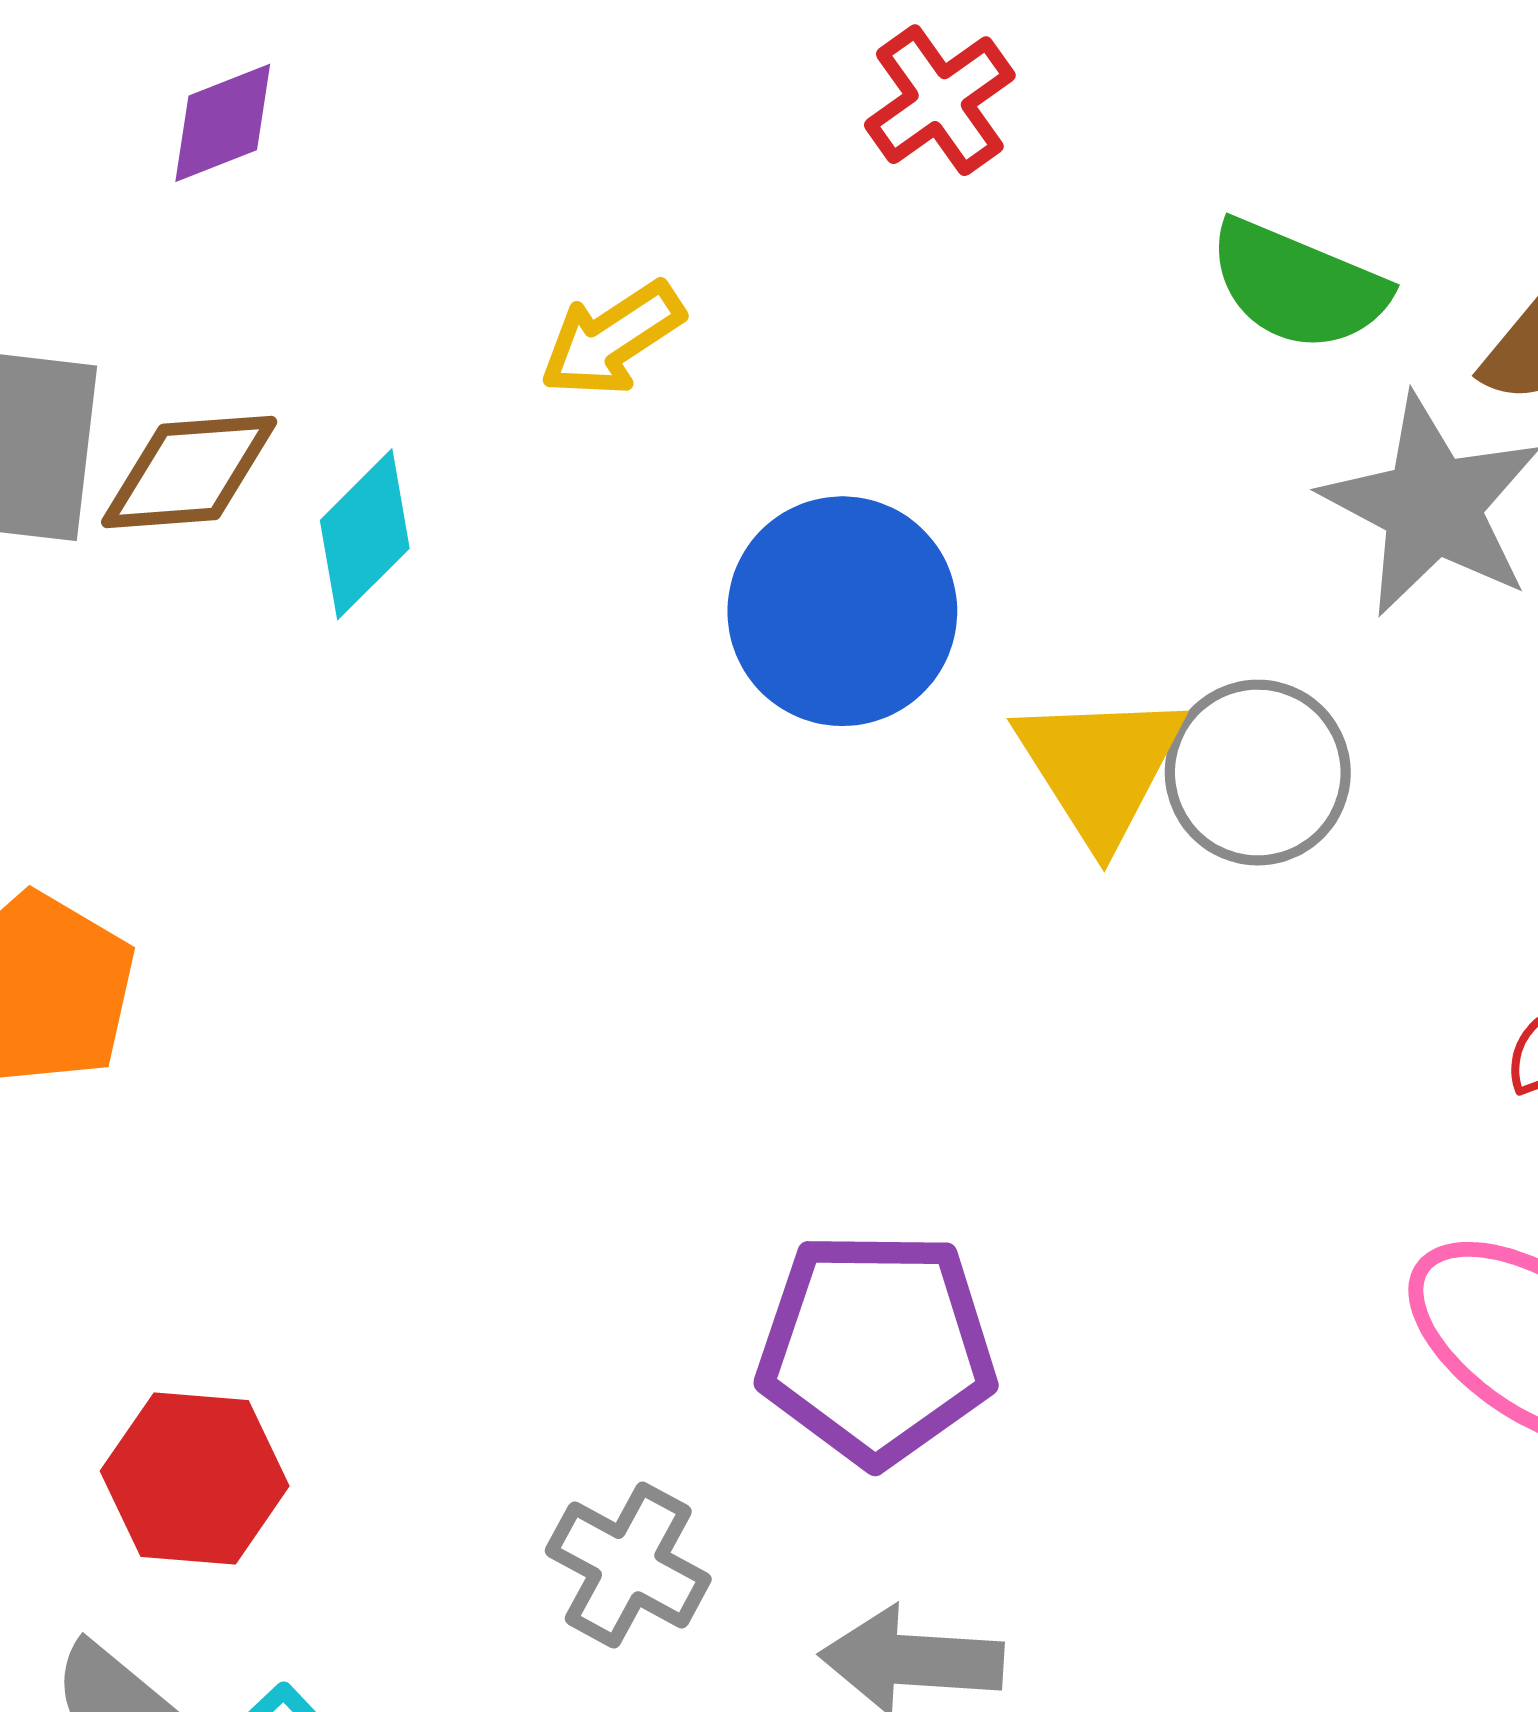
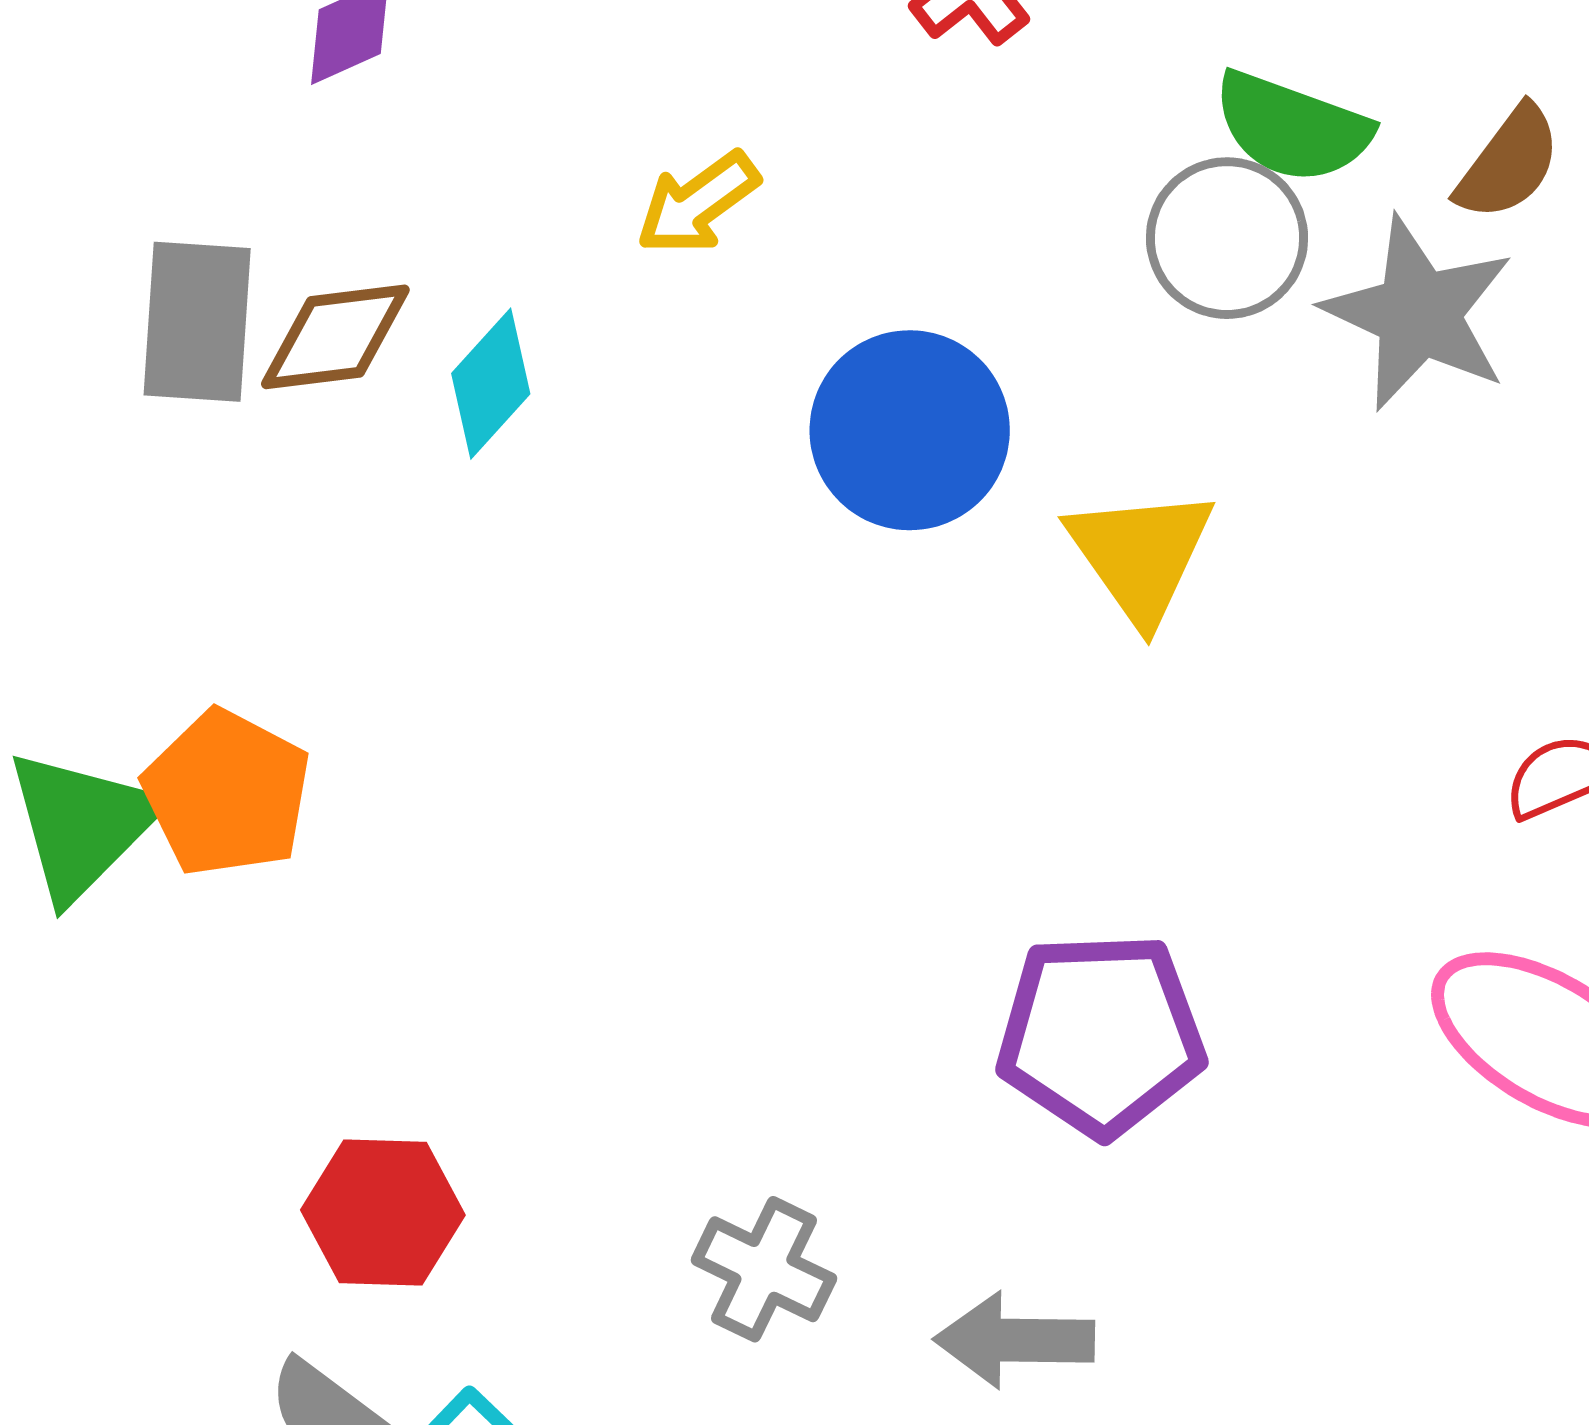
gray circle: (1258, 773) -> (1227, 238), moved
purple pentagon: (876, 1348) -> (1101, 1034), moved

